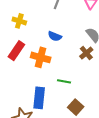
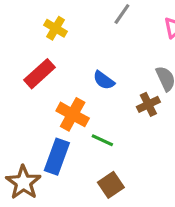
blue semicircle: (55, 36) -> (104, 80), moved
orange cross: (41, 57) -> (73, 114), moved

